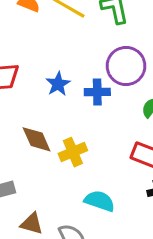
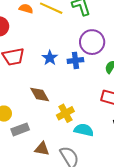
yellow cross: (73, 152) -> (65, 113), moved

